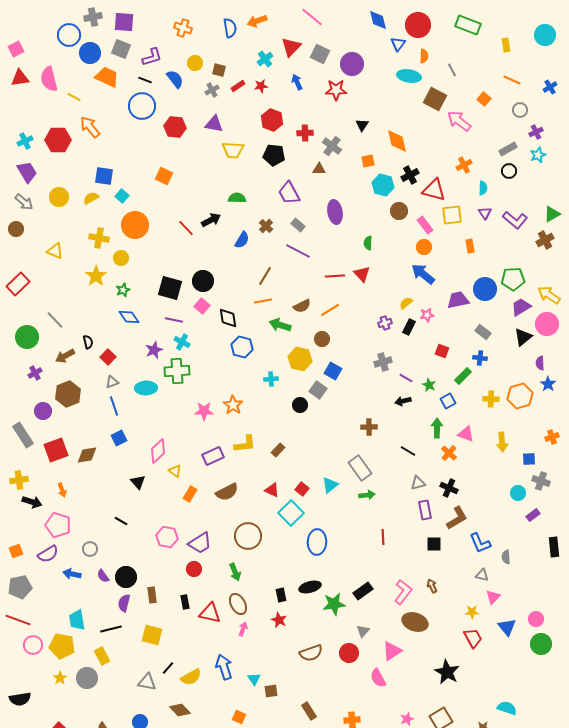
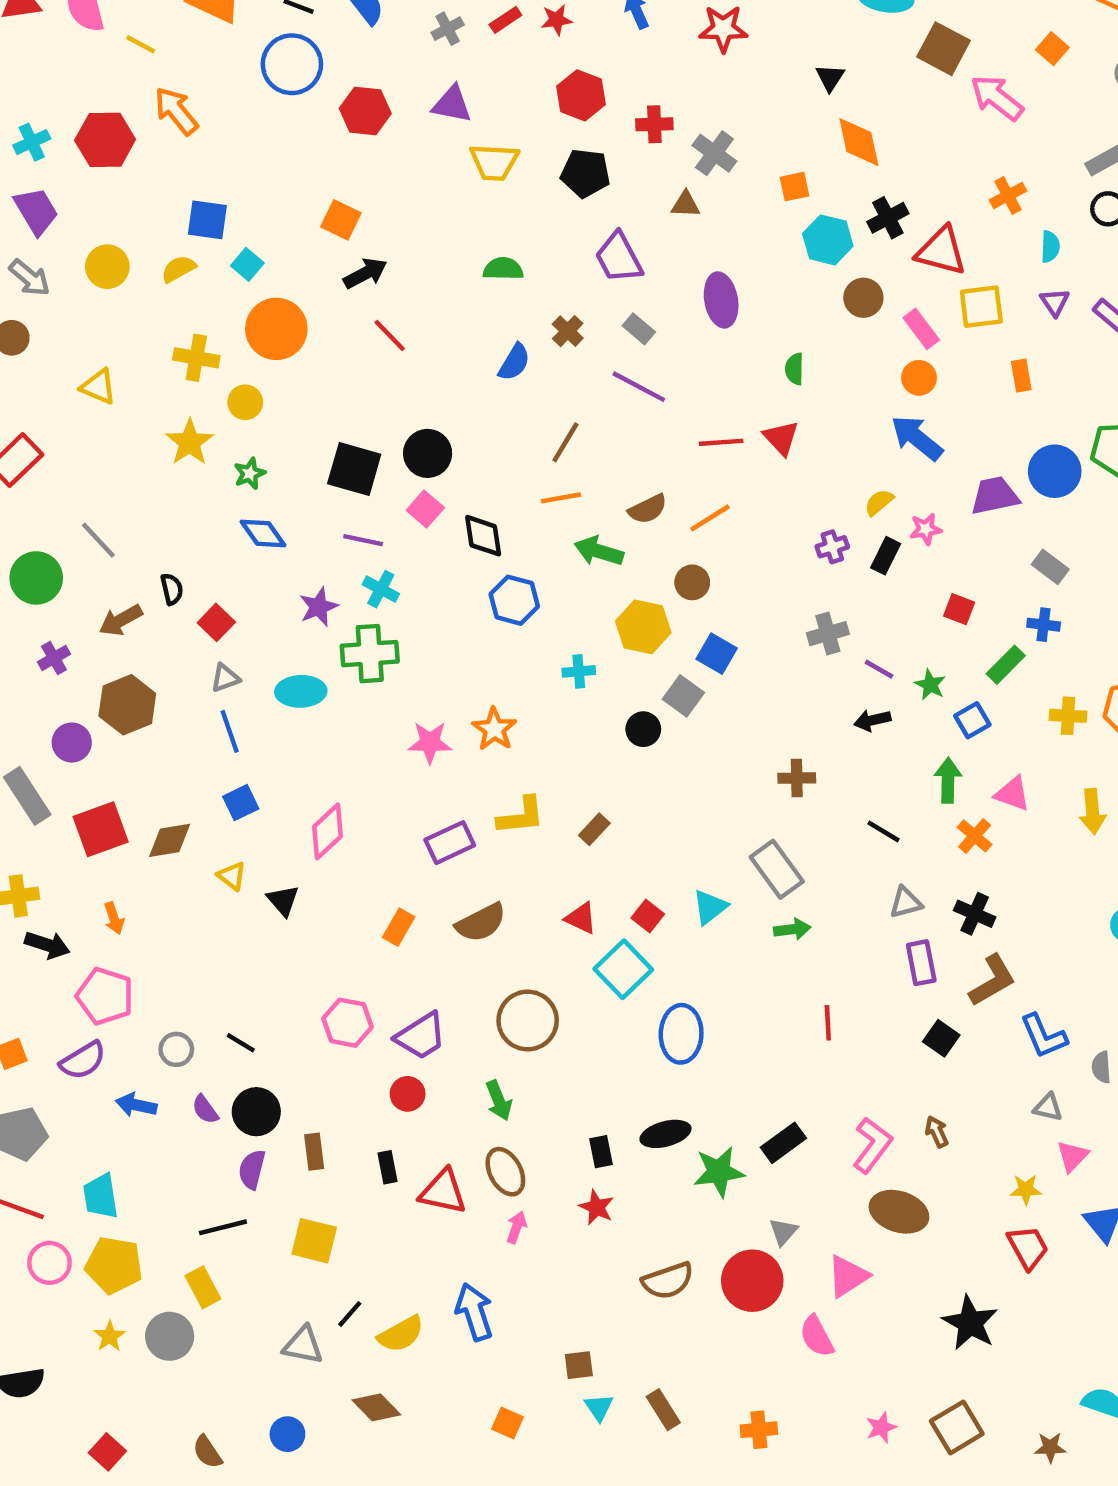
black triangle: (362, 125) -> (830, 78), moved
black arrow: (211, 220) -> (365, 273), moved
yellow triangle: (175, 471) -> (232, 876), moved
black line: (121, 521) -> (241, 1043), moved
black square: (434, 544) -> (941, 1038), turned 35
cyan trapezoid: (77, 620) -> (101, 1196), moved
red circle: (349, 653) -> (752, 1281), size x1.4
cyan triangle: (254, 679) -> (599, 1407), moved

